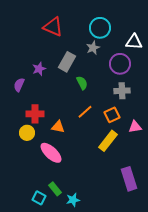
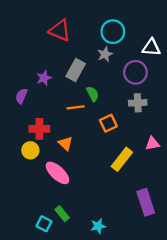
orange line: (85, 112) -> (76, 107), moved, turned 35
orange square: (112, 115) -> (108, 123), moved
orange triangle: (58, 127) -> (65, 144), turned 32
cyan star: (73, 200) -> (98, 226), moved

